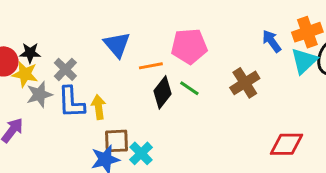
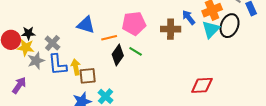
blue triangle: (117, 45) -> (86, 25), turned -30
brown cross: (245, 83) -> (171, 29), moved, turned 36
brown square: (116, 141) -> (88, 76), moved

